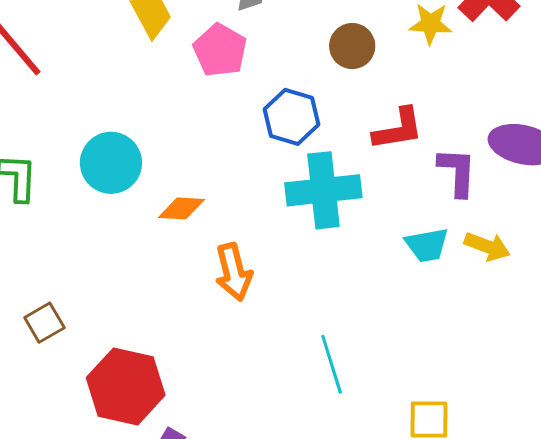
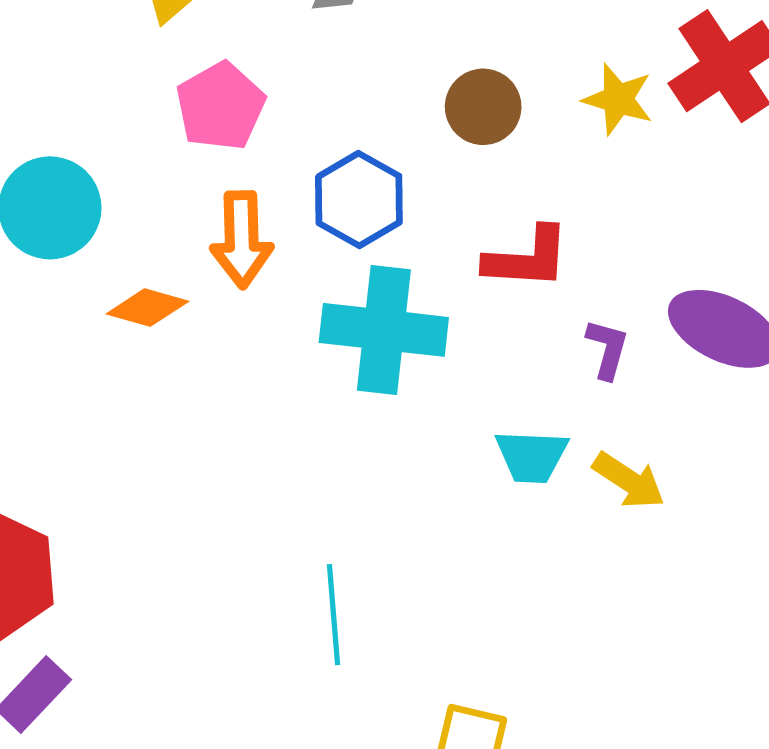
pink pentagon: (220, 50) -> (220, 106), moved
purple L-shape: (457, 172) -> (607, 349), size x0.7
orange arrow: (234, 272) -> (242, 239), moved

